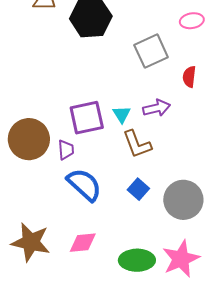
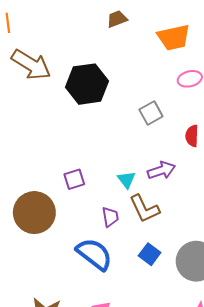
gray square: (151, 51) -> (151, 113), size x0.7
purple square: (87, 118) -> (74, 179), moved, size x0.6
purple trapezoid: (66, 150) -> (110, 217), moved

